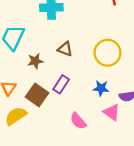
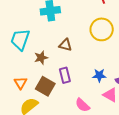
yellow circle: (107, 53) -> (102, 29), moved
purple rectangle: (61, 84) -> (65, 75), turned -42

